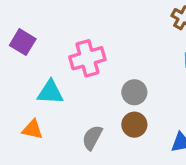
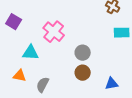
pink cross: (87, 58) -> (54, 32), turned -35
gray semicircle: (92, 138) -> (43, 85), moved

